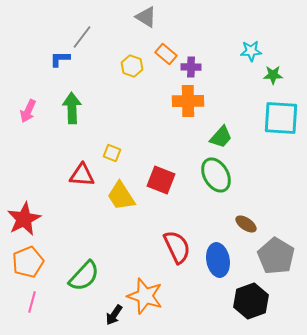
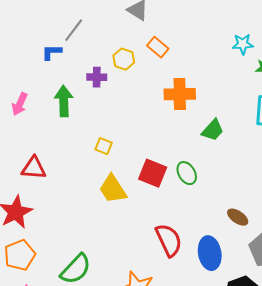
purple cross: (191, 67) -> (97, 77), moved
red triangle: (82, 175) -> (34, 168), moved
green ellipse: (216, 175) -> (187, 173), moved, size x0.7

